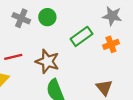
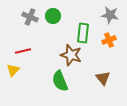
green rectangle: (81, 36) -> (83, 33), turned -48
brown star: (47, 61) -> (71, 55), moved

